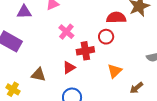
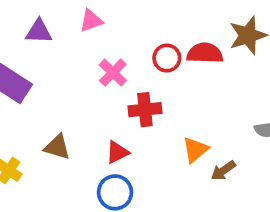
red circle: (106, 37) -> (167, 58), moved
red triangle: (69, 68) -> (117, 152), moved
brown arrow: (136, 88) -> (223, 171), moved

